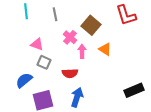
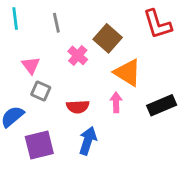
pink triangle: (37, 44) -> (31, 65), turned 32
orange triangle: (105, 49) -> (128, 73), size x1.5
pink arrow: (82, 51) -> (116, 102), moved
black rectangle: (134, 90) -> (162, 105), moved

